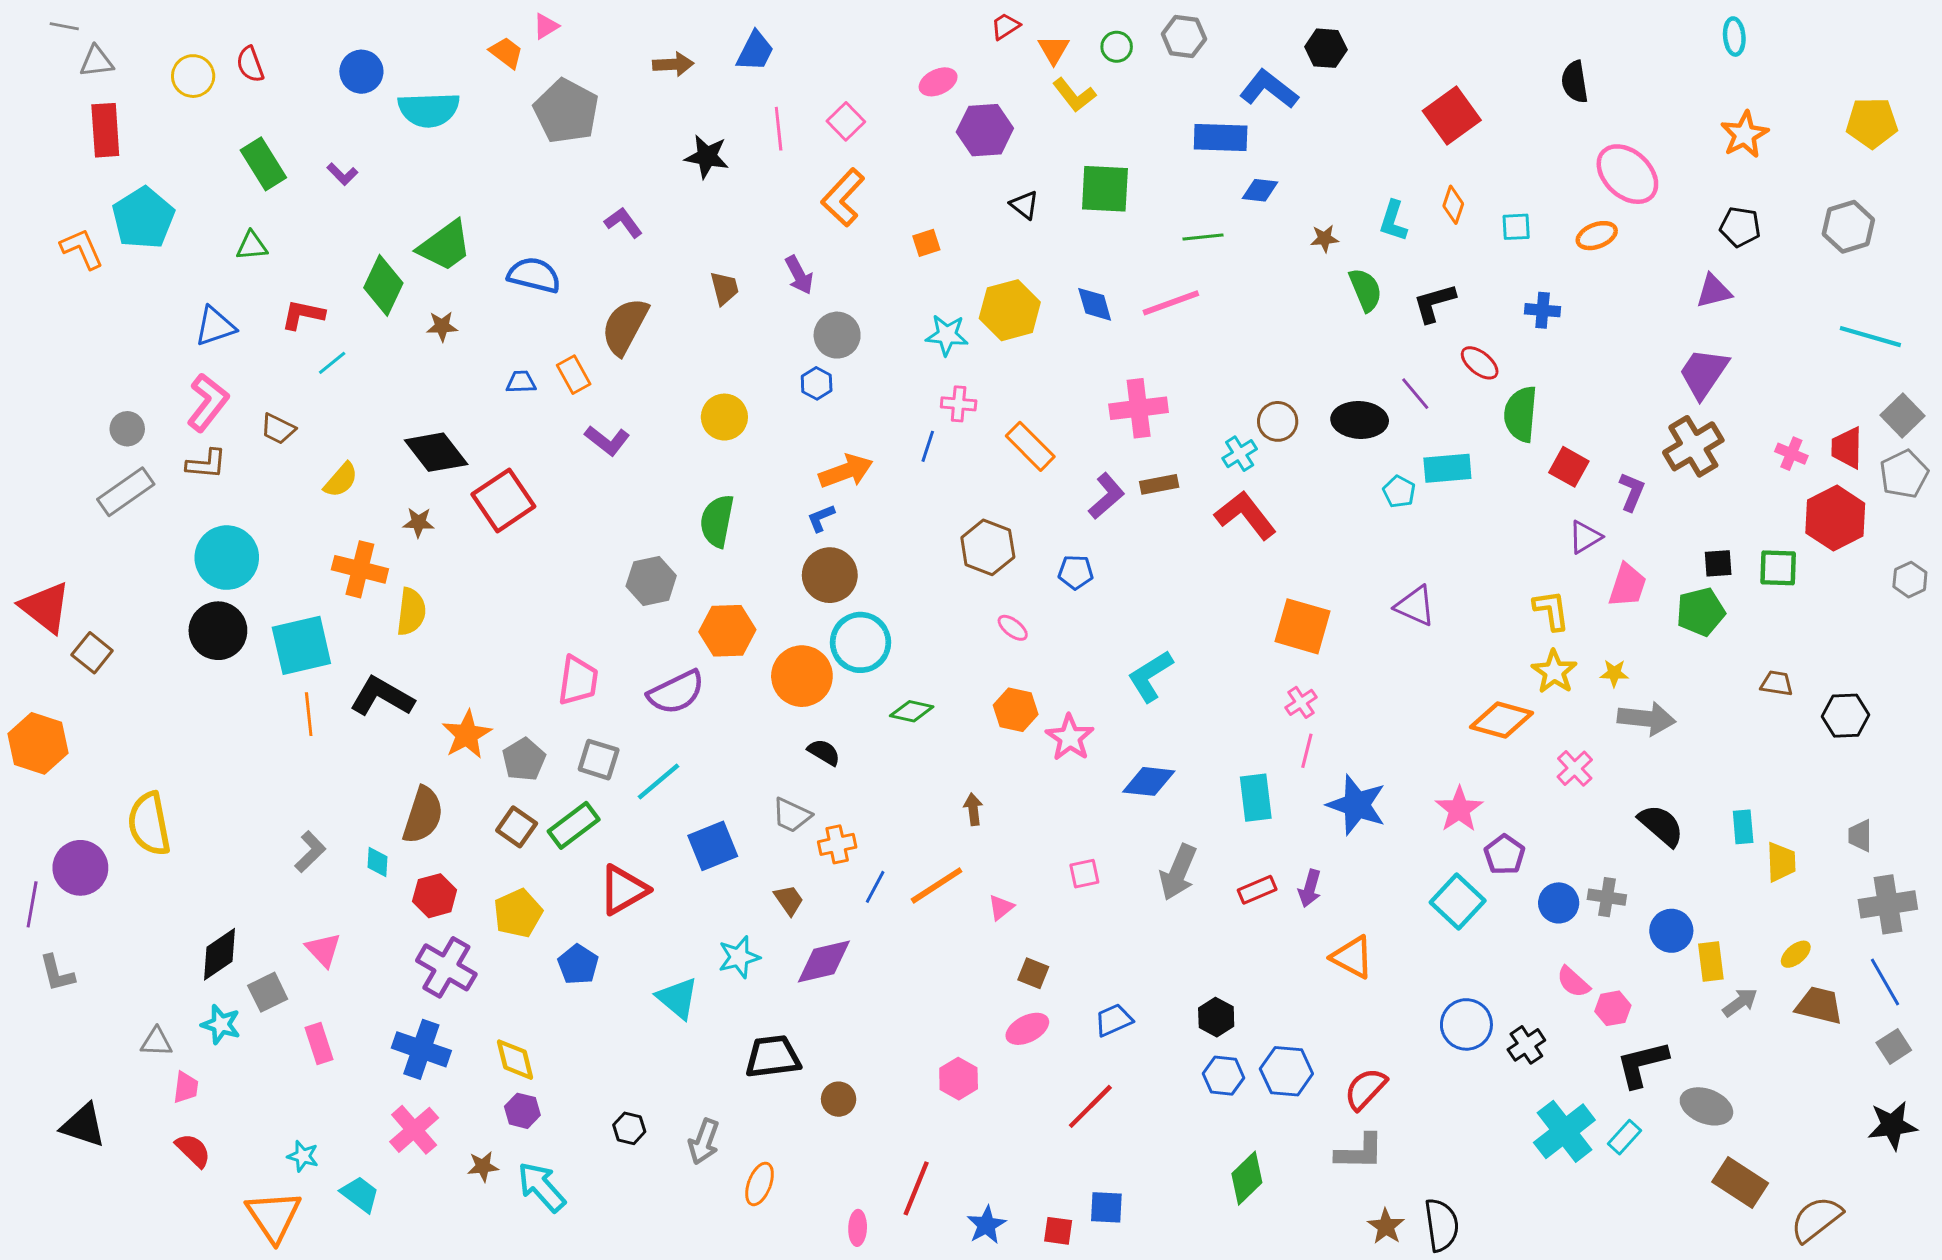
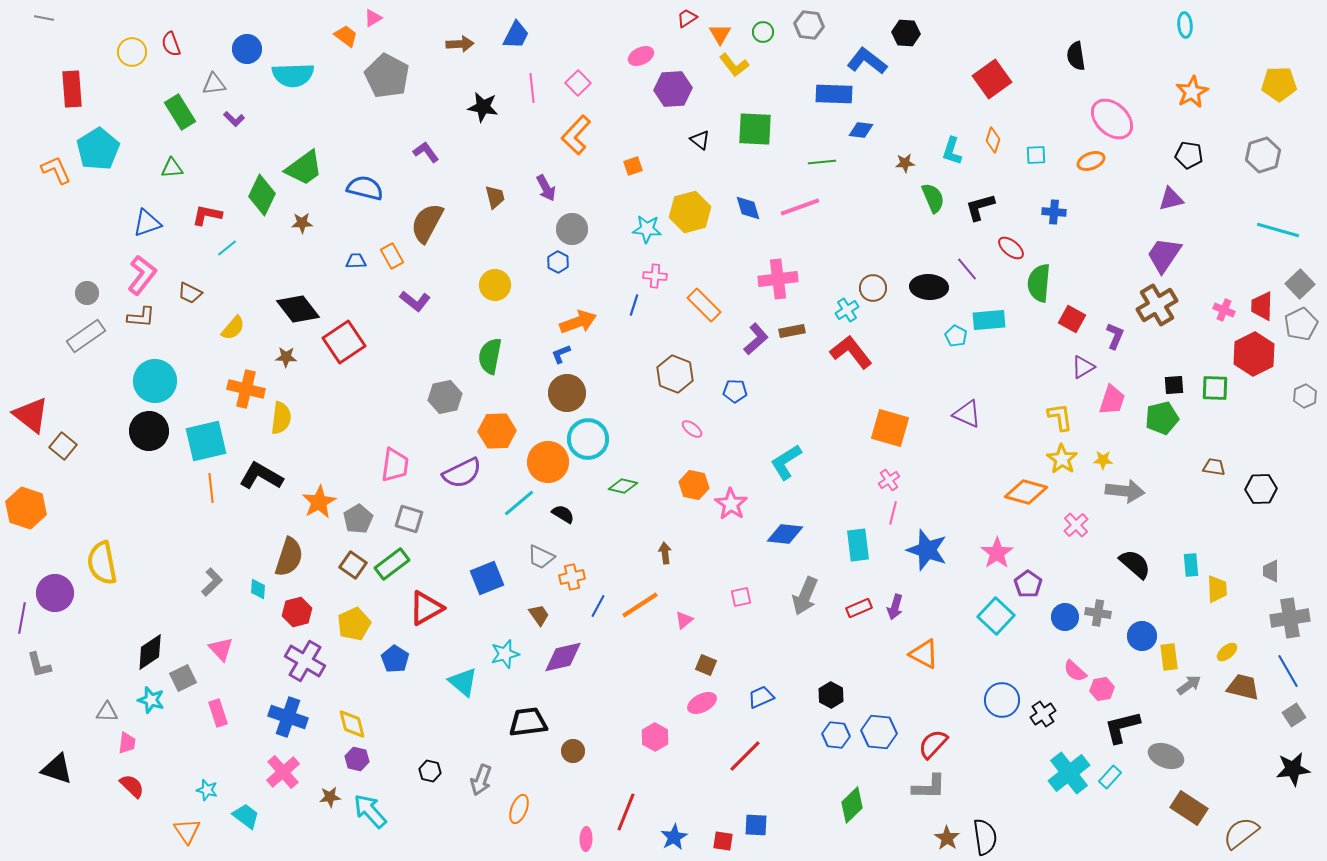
gray triangle: (96, 61) -> (214, 84), moved
cyan line: (659, 781) -> (519, 503), moved
orange triangle: (274, 1216) -> (187, 831), size x0.7

